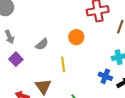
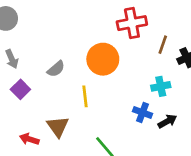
orange circle: (76, 37) -> (103, 59), size x1.5

